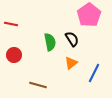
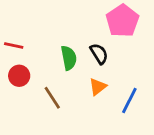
red line: (11, 24) -> (14, 45), moved
brown line: (38, 85) -> (52, 98), moved, turned 42

